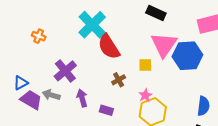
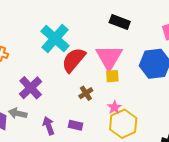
pink triangle: (164, 45) -> (109, 57), moved
red semicircle: (109, 47) -> (74, 60), turned 76
purple arrow: (82, 98) -> (49, 126), moved

